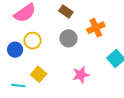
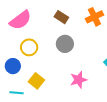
orange cross: (96, 28) -> (94, 17), moved
blue circle: (15, 50) -> (13, 66), moved

